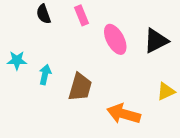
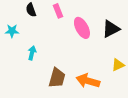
cyan star: (17, 60) -> (12, 31), moved
brown trapezoid: (80, 87) -> (57, 78), moved

